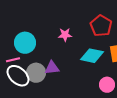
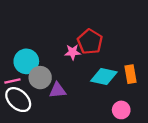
red pentagon: (101, 26) -> (90, 42), moved
gray circle: (36, 73) -> (40, 78), moved

